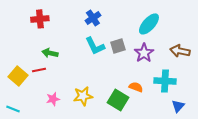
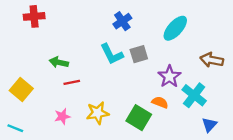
blue cross: (93, 18) -> (122, 21), moved
red cross: (40, 19) -> (34, 16), moved
purple star: (144, 53) -> (169, 76), moved
red line: (39, 70) -> (72, 82), moved
cyan cross: (165, 81) -> (194, 95), turned 35

